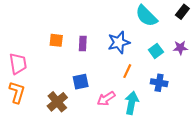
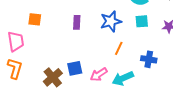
orange square: (56, 40) -> (35, 19), moved
cyan square: (156, 51) -> (142, 21), moved, turned 32
blue square: (81, 82) -> (75, 68), moved
cyan arrow: (132, 103) -> (123, 78), turned -125

